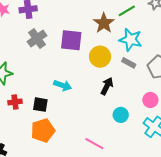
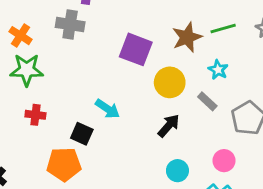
gray cross: (37, 39) -> (70, 25), moved, turned 30
cyan star: (131, 40) -> (218, 70), size x0.6
black square: (40, 105) -> (82, 134), moved

